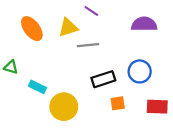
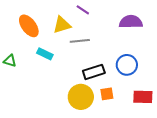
cyan rectangle: (37, 87) -> (45, 54), moved
yellow circle: (64, 107) -> (81, 97), moved

